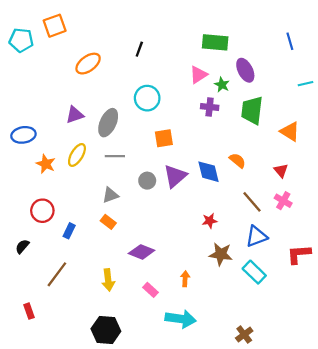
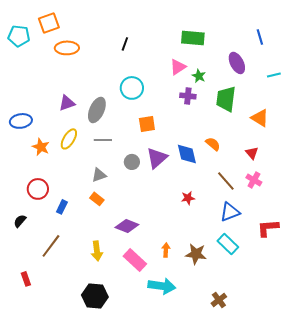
orange ellipse: (88, 64) -> (67, 48), moved, turned 35
purple ellipse: (245, 70) -> (237, 63), moved
brown star: (221, 254) -> (196, 254), moved
pink rectangle: (151, 290) -> (135, 260), size x1.6

